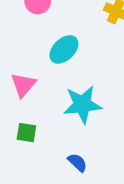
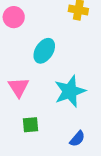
blue semicircle: (77, 162) -> (77, 139), turned 102

